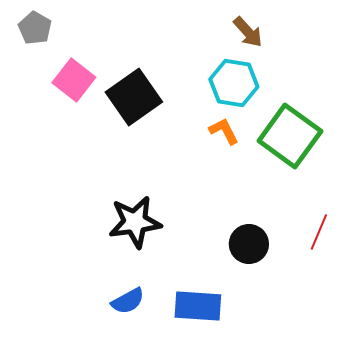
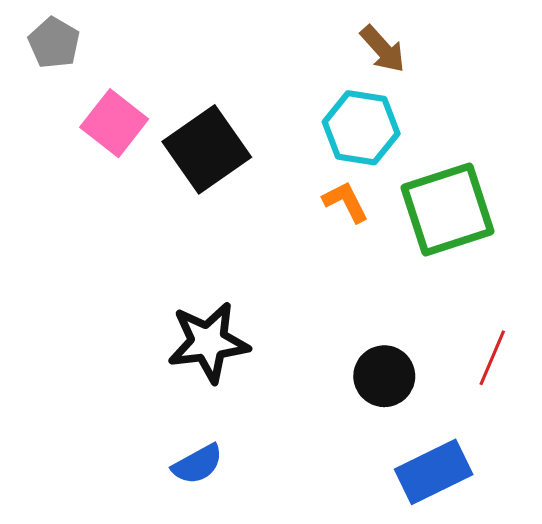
green square: (290, 136) -> (448, 210), turned 36
blue rectangle: (198, 306) -> (434, 472), moved, turned -30

